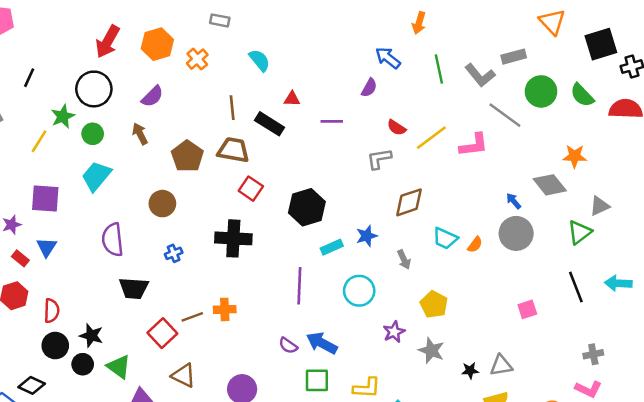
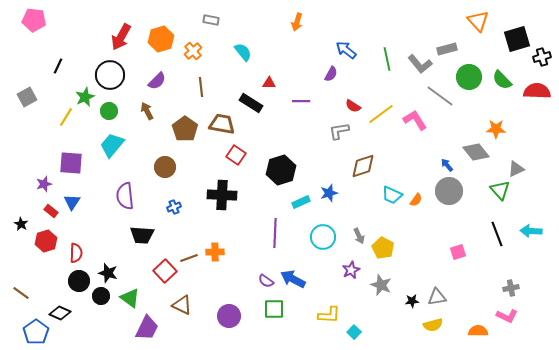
orange arrow: (419, 23) -> (297, 22), moved
brown line: (232, 108) -> (201, 87), moved
pink L-shape: (474, 145) -> (415, 120), turned -115
green triangle: (580, 232) -> (500, 190), turned -35
gray arrow: (404, 260) -> (359, 236), moved
green square: (317, 380) -> (274, 309), moved

